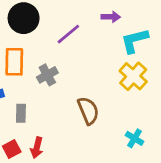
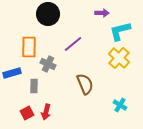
black circle: (24, 18) -> (48, 14), moved
purple line: (68, 34) -> (73, 44), moved
gray cross: (47, 75) -> (48, 64), moved, turned -35

